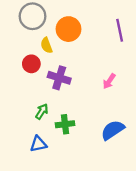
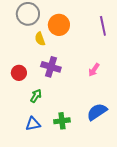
red circle: (31, 64) -> (19, 73), moved
green cross: (65, 124) -> (62, 121), moved

